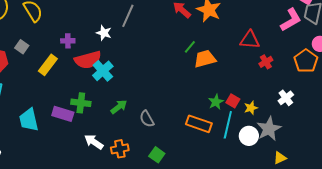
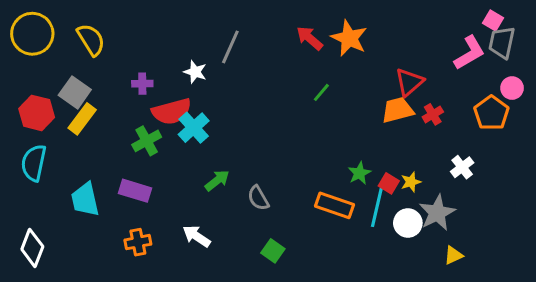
red triangle: (250, 40) -> (409, 82), turned -45
gray square: (22, 47) -> (75, 92), size x1.5
orange trapezoid: (205, 59) -> (398, 110), moved
yellow rectangle: (48, 65) -> (82, 119), moved
red square: (233, 101) -> (389, 183), moved
green cross: (81, 103) -> (147, 141), moved, turned -36
white arrow: (94, 142) -> (197, 236), moved
orange cross: (120, 149) -> (138, 242), moved

